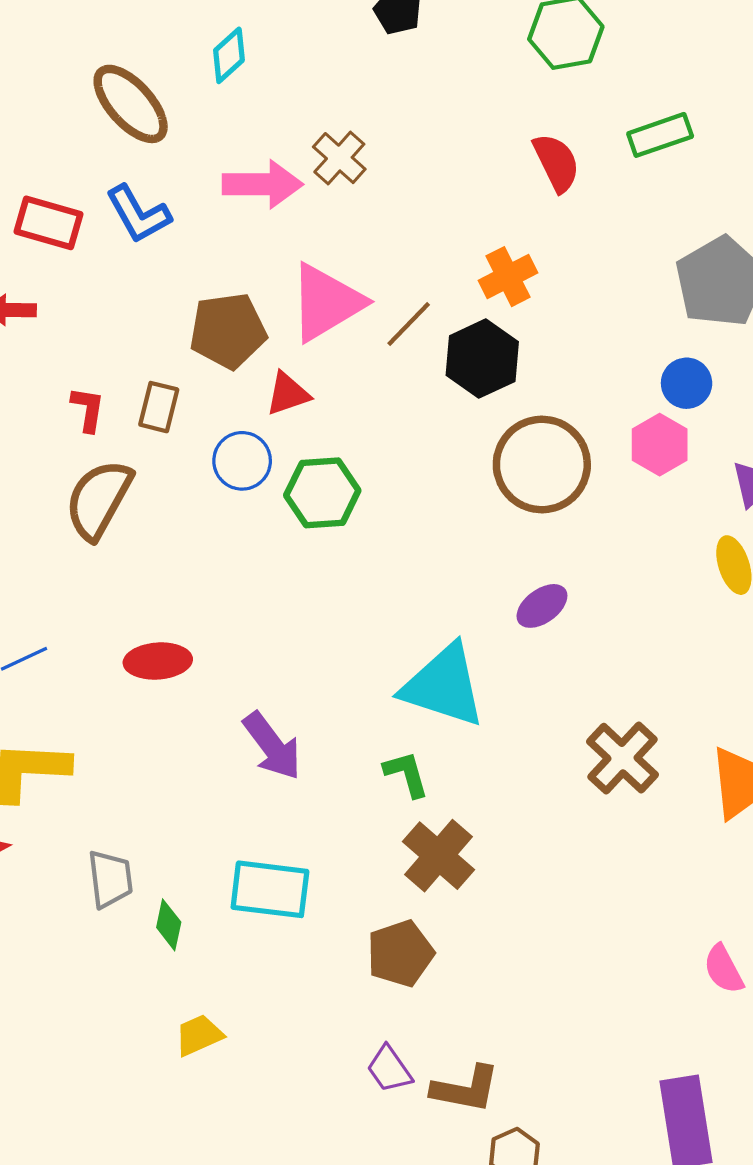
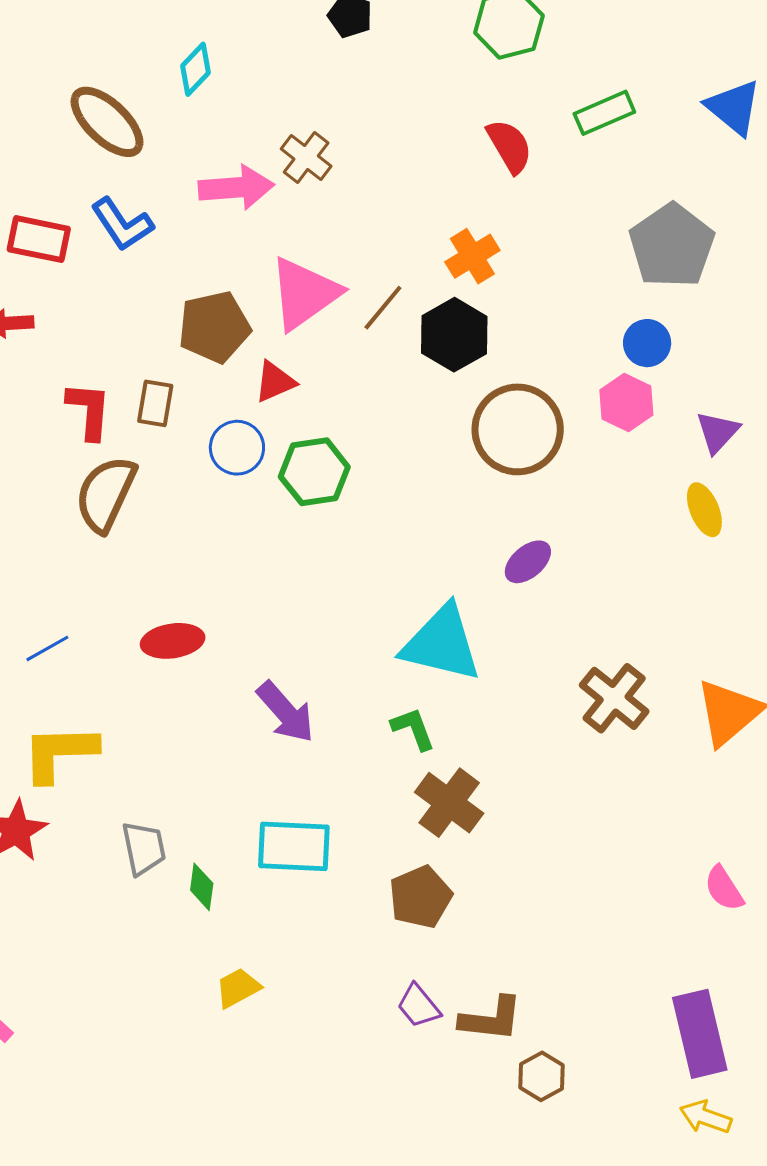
red L-shape: (88, 409) -> (89, 410), size x1.4

